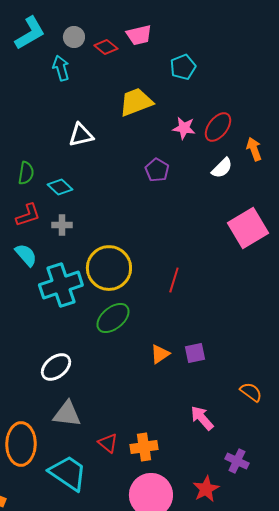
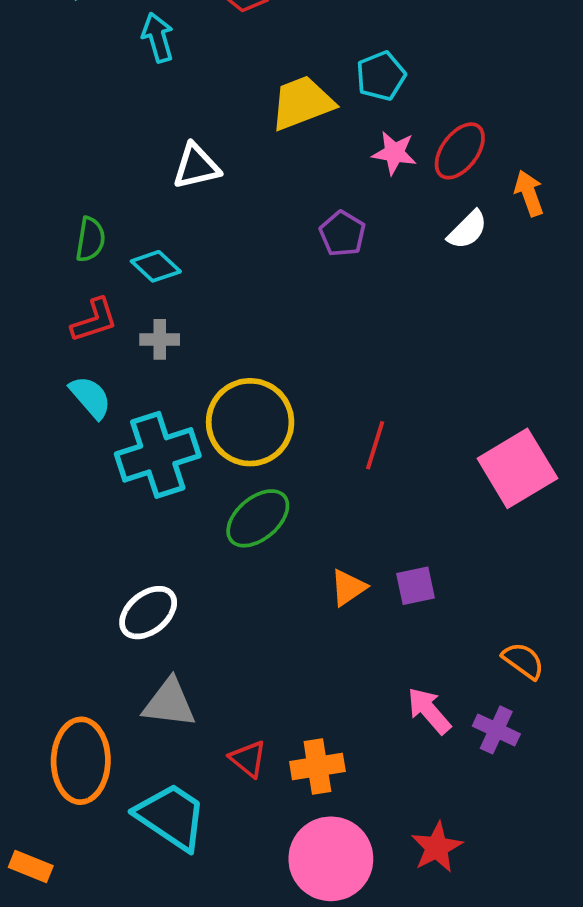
cyan pentagon: (183, 67) -> (381, 76), moved
pink square: (248, 228) -> (517, 468), moved
purple cross: (237, 461) -> (496, 730), moved

